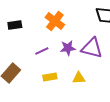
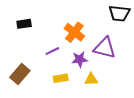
orange cross: (55, 21) -> (74, 32), moved
purple star: (68, 48) -> (80, 59), moved

